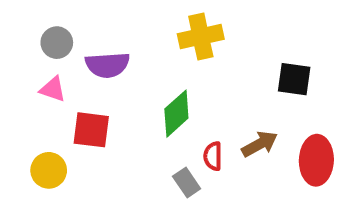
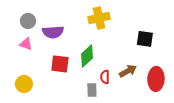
red square: (91, 130) -> (60, 64), moved
gray rectangle: (187, 183) -> (92, 90), turned 32

